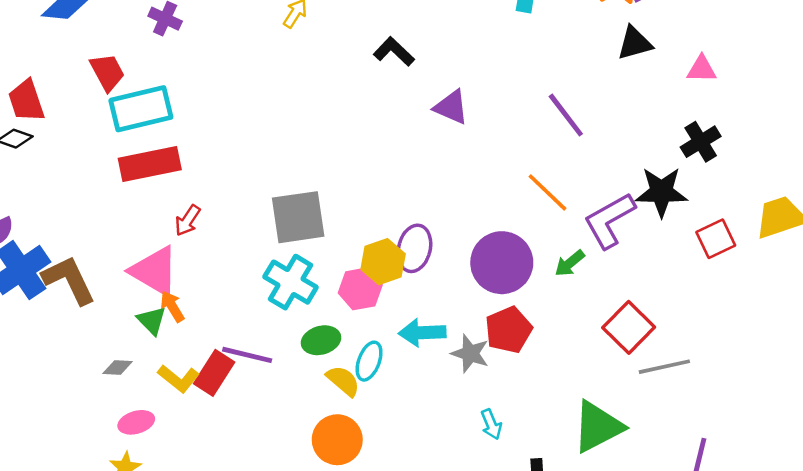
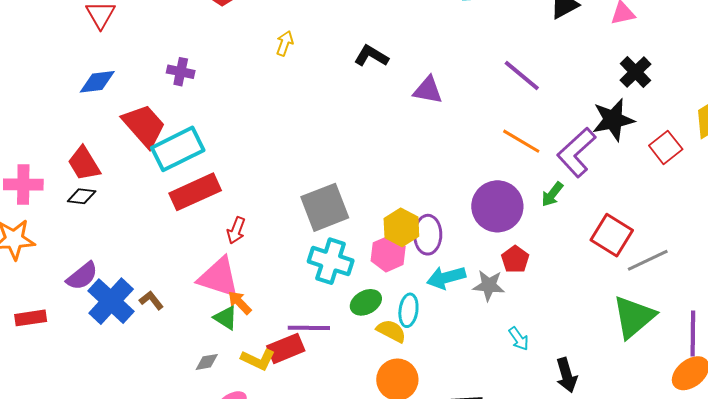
red trapezoid: (107, 72) -> (144, 126), size x1.4
purple ellipse: (414, 248) -> (428, 235), moved
brown L-shape: (69, 280) -> (151, 300), size x0.5
red pentagon: (508, 330) -> (515, 259), size x0.7
red rectangle: (214, 373) -> (286, 348), turned 48
green triangle: (598, 427) -> (634, 317), moved

